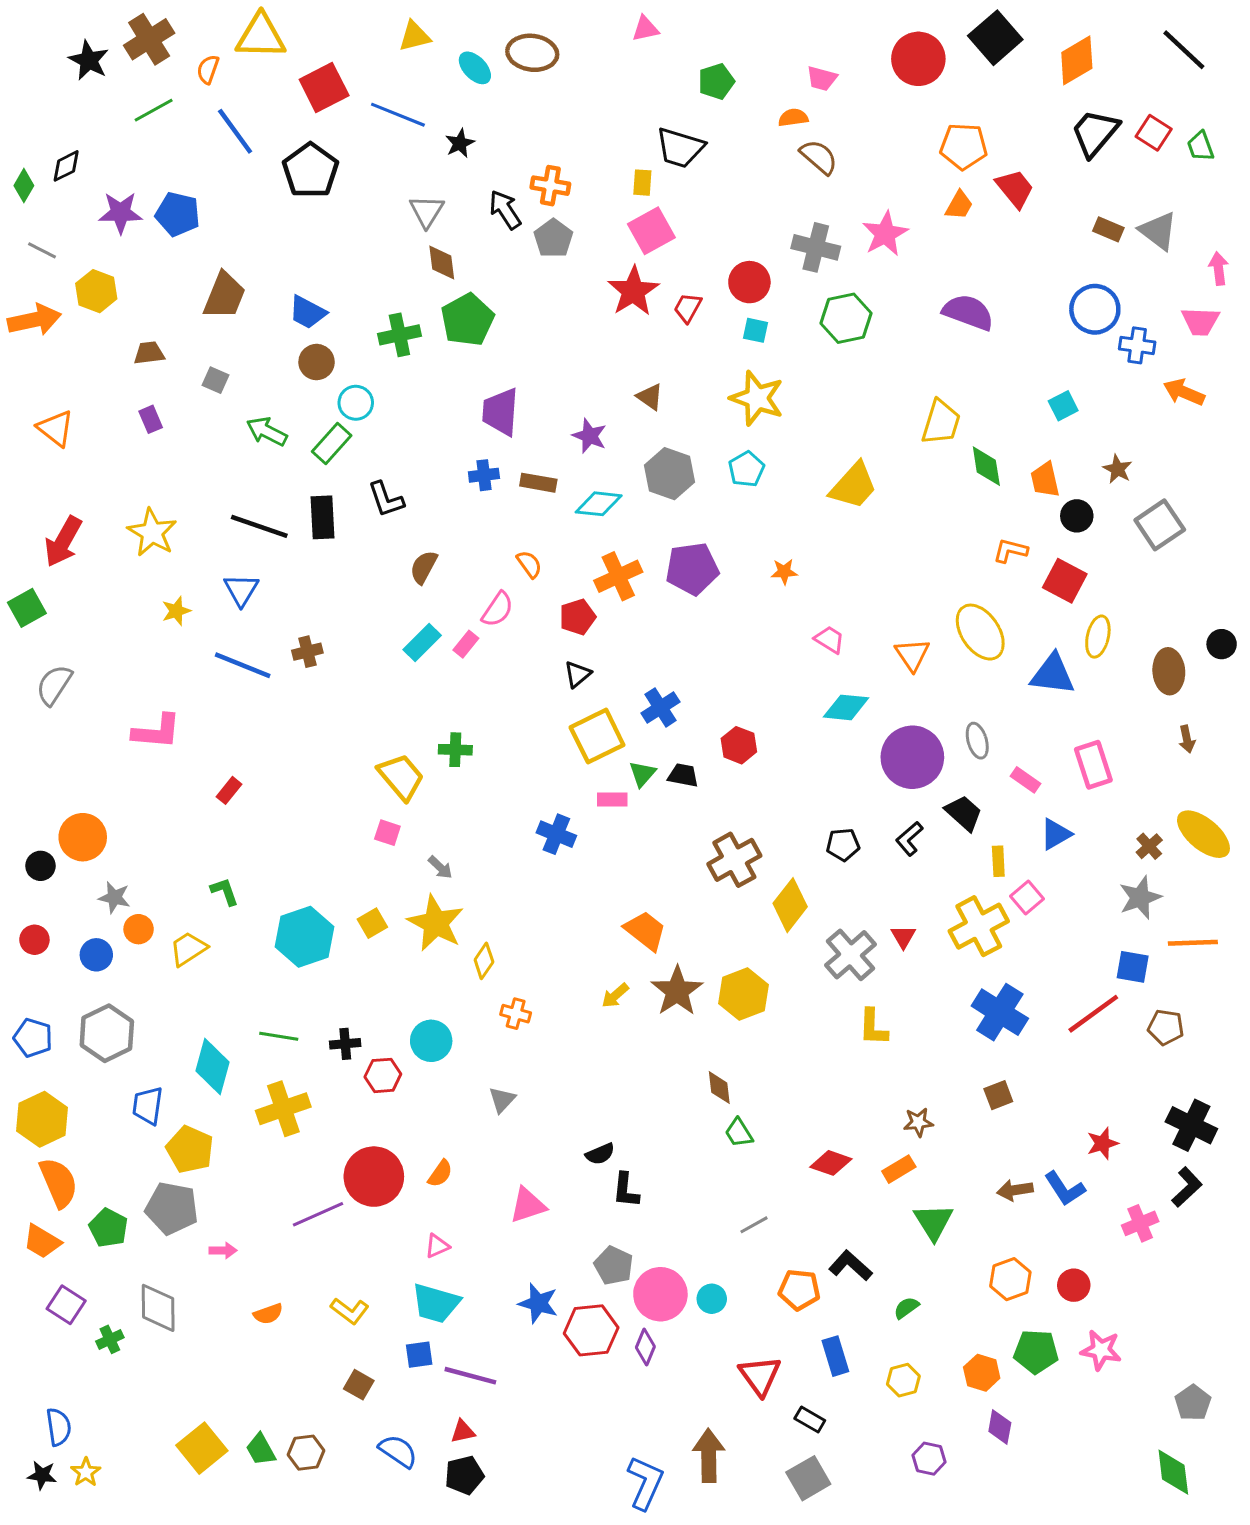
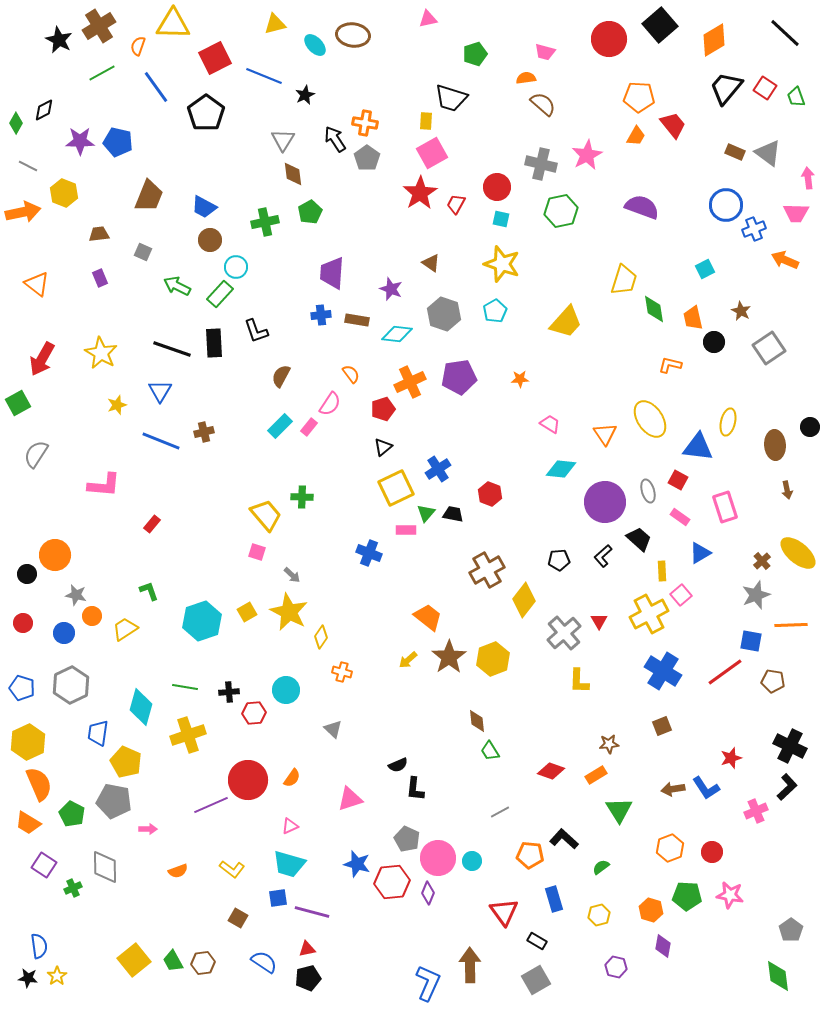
green pentagon: (467, 320) -> (310, 212), size x0.7
blue cross: (1137, 345) -> (754, 229), turned -30
red square: (1065, 581) -> (678, 480), moved, size x0.7
gray triangle: (502, 1100) -> (333, 729), turned -30

